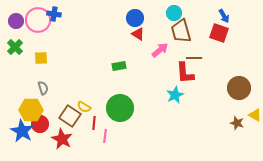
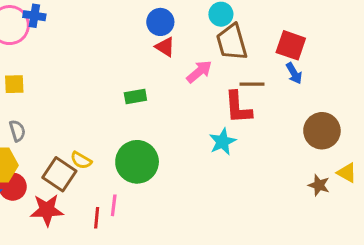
blue arrow: (224, 16) -> (294, 73), moved
red line: (94, 123) -> (97, 218), moved
red star: (62, 139) -> (47, 210), turned -30

